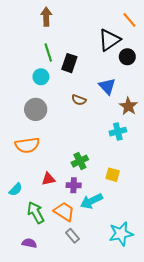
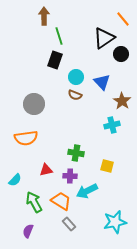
green line: (48, 53) -> (59, 36), moved
black rectangle: (69, 63) -> (55, 60), moved
cyan circle: (41, 77) -> (76, 77), moved
green cross: (80, 161) -> (76, 153), turned 35
purple semicircle: (29, 243) -> (28, 231), turned -80

